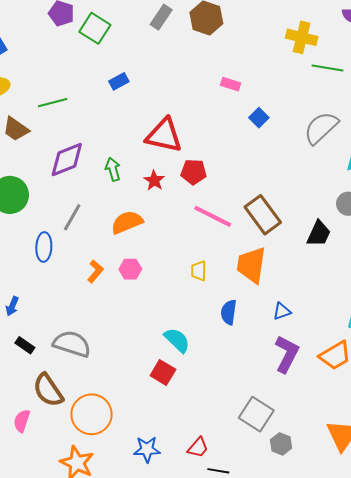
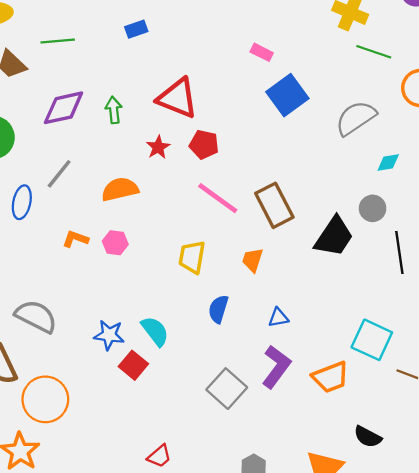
blue square: (259, 118) -> (287, 95), size x1.8
green arrow: (113, 169) -> (114, 110), moved
black trapezoid: (319, 234) -> (334, 237), size x1.4
orange trapezoid: (251, 265) -> (252, 260), size x0.6
orange L-shape: (95, 271) -> (75, 239), turned -120
yellow trapezoid: (199, 271) -> (192, 257), size x1.4
gray square: (256, 414) -> (227, 389), moved
blue star: (147, 449) -> (109, 335), moved

